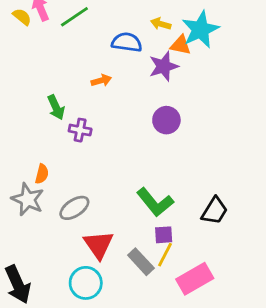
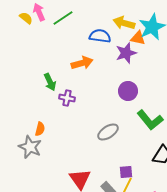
yellow arrow: (161, 24) -> (124, 23), size x1.5
orange arrow: (101, 80) -> (82, 63), size x1.5
green L-shape: (155, 202) -> (150, 120), moved
gray ellipse: (74, 208) -> (108, 132), moved

